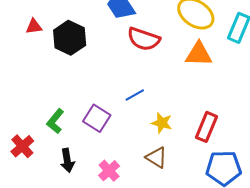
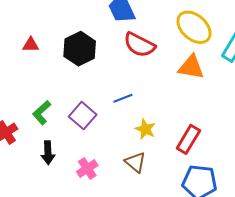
red triangle: (34, 26) -> (31, 45), moved
black hexagon: (70, 38) -> (80, 49), moved

